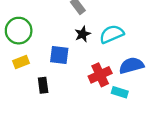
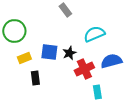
black star: (83, 34) -> (69, 53), moved
yellow rectangle: (21, 62) -> (24, 58), moved
cyan rectangle: (120, 92) -> (97, 92), moved, turned 64

